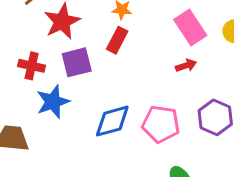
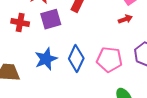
blue star: (53, 102) -> (46, 59), moved
blue diamond: (112, 121) -> (76, 59), turned -48

